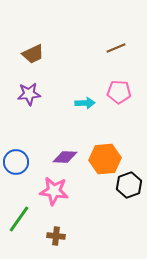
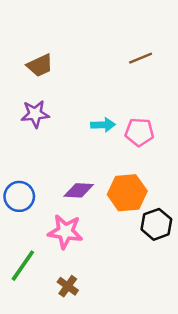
pink pentagon: (119, 92) -> (139, 132), moved
brown cross: (56, 236) -> (68, 286), turned 30

